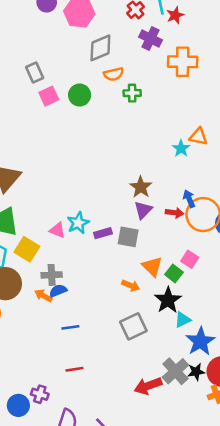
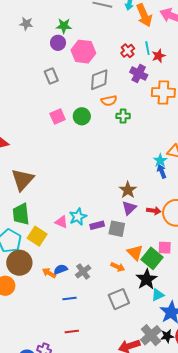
gray rectangle: (35, 73) -> (51, 76), moved
blue arrow: (189, 199) -> (162, 171), moved
pink square: (190, 259) -> (165, 248), turned -32
green square: (174, 273) -> (152, 258), size x1.5
gray cross: (52, 275) -> (83, 271), moved, turned -35

